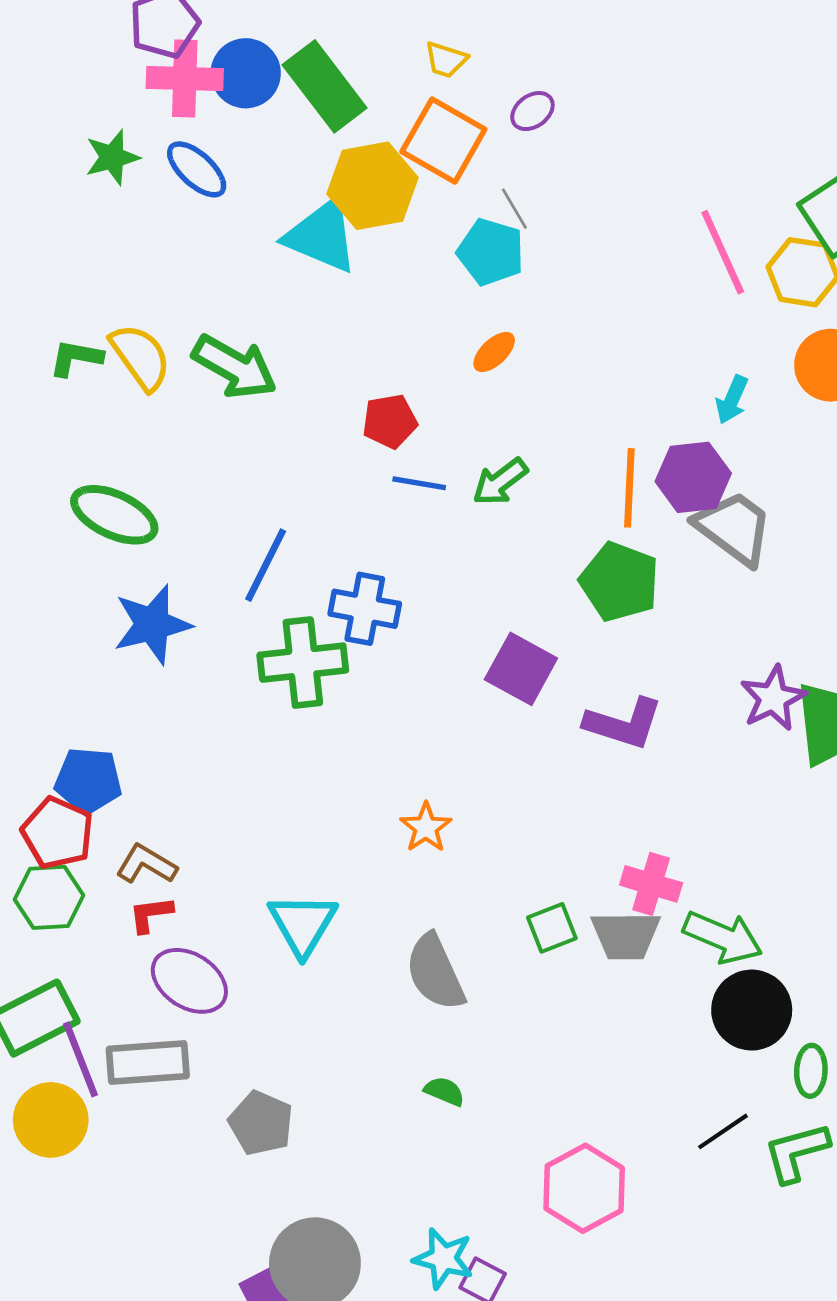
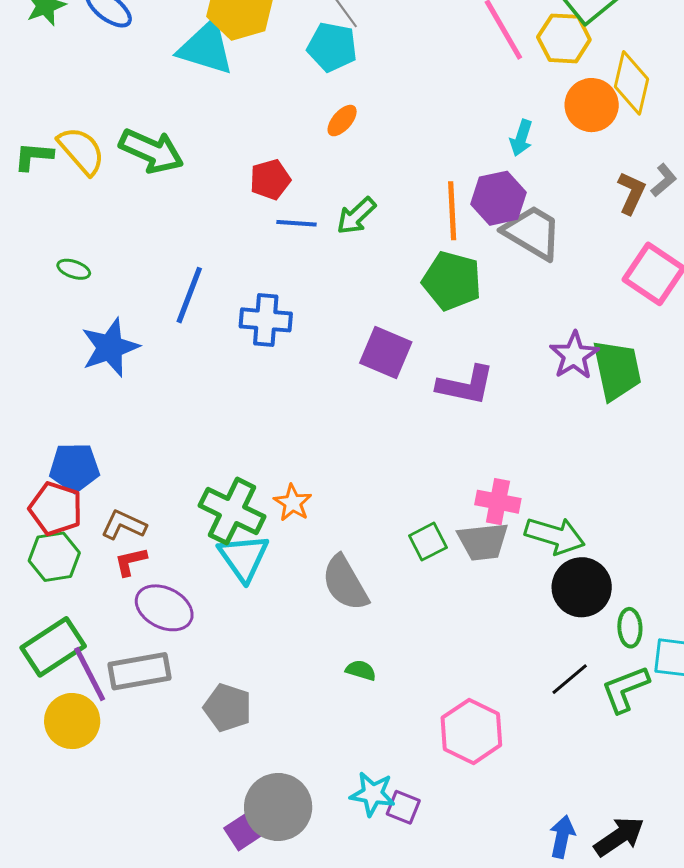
green ellipse: (114, 515) -> (74, 269), size x0.5
green cross: (303, 663) -> (232, 511), moved, turned 38
orange star: (426, 827) -> (293, 503), moved

